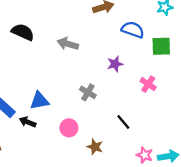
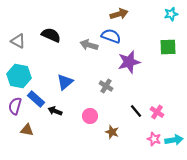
blue semicircle: (133, 30) -> (111, 36), moved
purple star: (115, 64) -> (129, 62), size x1.6
pink cross: (148, 84) -> (157, 112), moved
blue triangle: (39, 101) -> (65, 82), moved, turned -30

